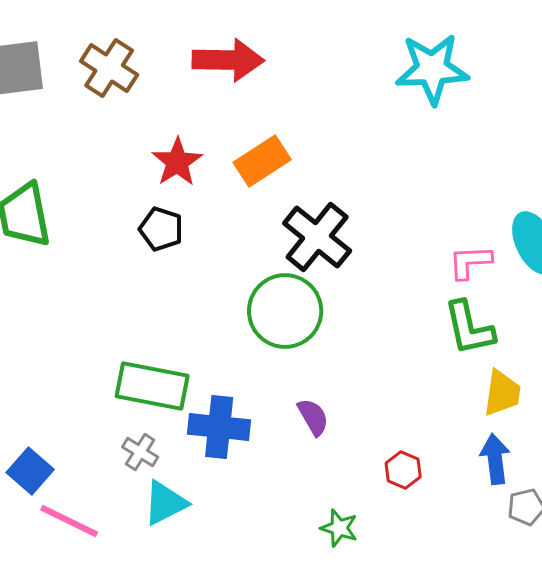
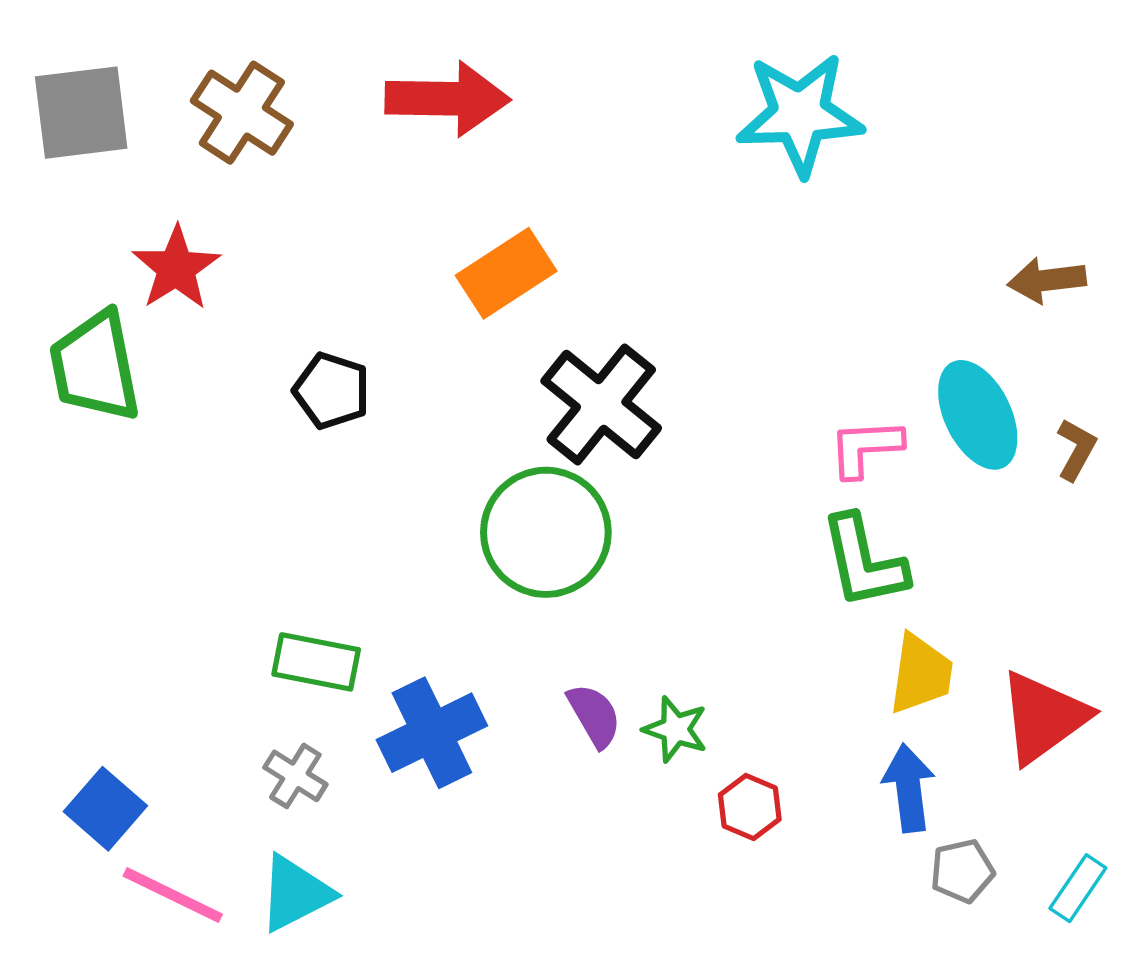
red star: (177, 162) -> (176, 268), moved
green rectangle: (152, 386) -> (316, 662), size x0.7
blue cross: (219, 427) -> (432, 733), turned -32
cyan triangle: (165, 503) -> (295, 893), moved
green star: (339, 528) -> (675, 729), moved

